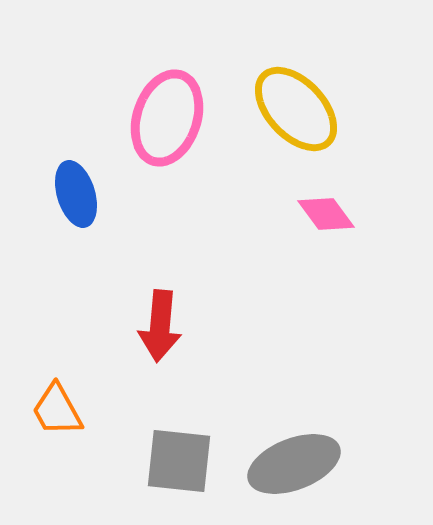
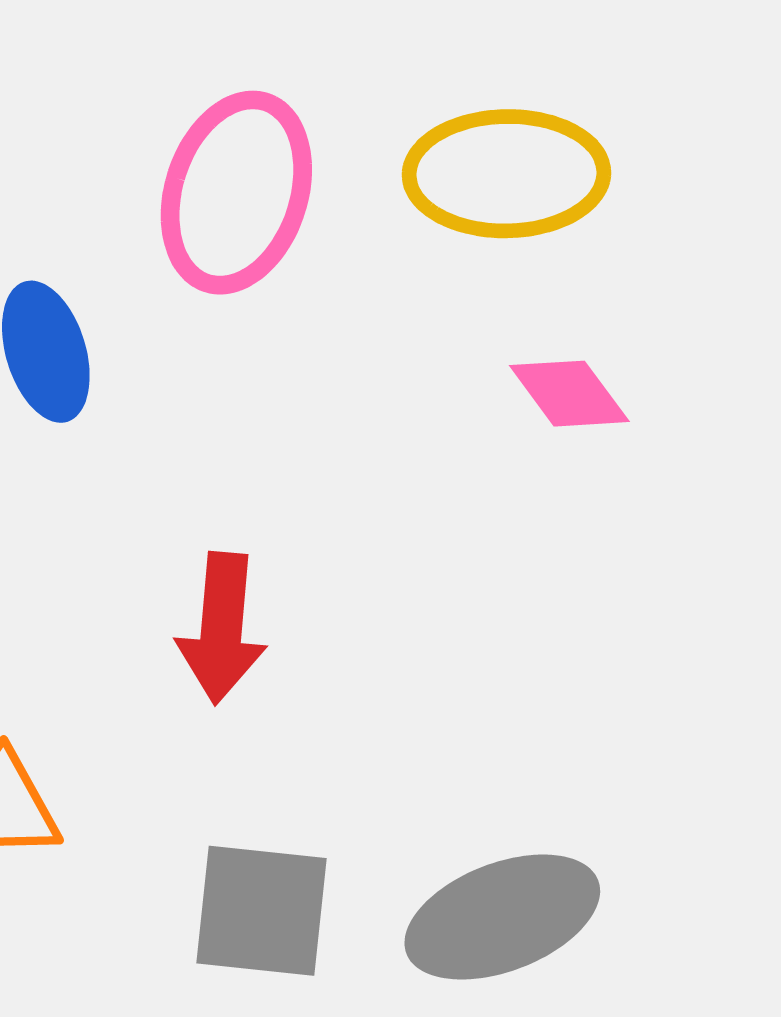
yellow ellipse: (296, 109) -> (506, 174), turned -48

